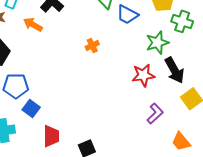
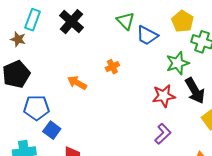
orange arrow: (33, 25) -> (77, 83), moved
purple L-shape: (155, 114) -> (163, 134), moved

